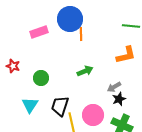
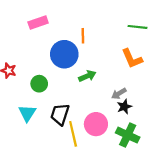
blue circle: (70, 19) -> (64, 54), moved
pink rectangle: (39, 32) -> (38, 23), moved
orange L-shape: (126, 55) -> (132, 59), turned 80

